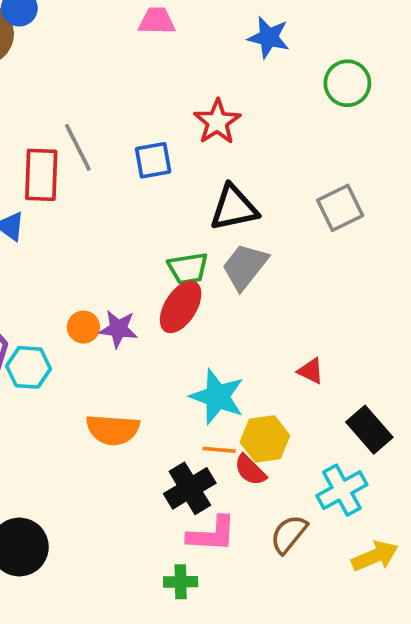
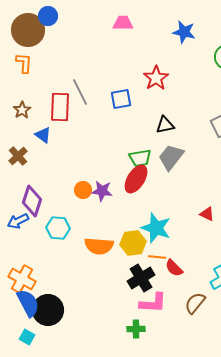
black triangle: (234, 208) -> (165, 125), size x0.7
cyan hexagon: (28, 367) -> (58, 228), moved
yellow hexagon: (265, 439) -> (133, 243), moved

